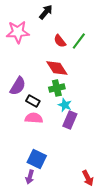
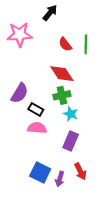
green line: (79, 41) -> (86, 44), turned -36
purple rectangle: (70, 120) -> (71, 141), moved
purple arrow: (30, 177) -> (60, 179), moved
red arrow: (88, 178) -> (80, 171), moved

